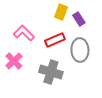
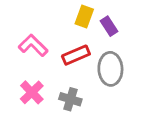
pink cross: (14, 61) -> (32, 92), moved
gray cross: (51, 72) -> (70, 99), size x0.7

